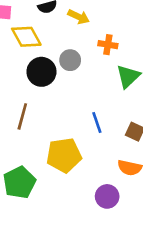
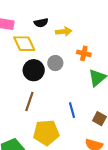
yellow arrow: (79, 17) -> (64, 31), turned -35
brown line: (22, 116) -> (29, 102), moved

